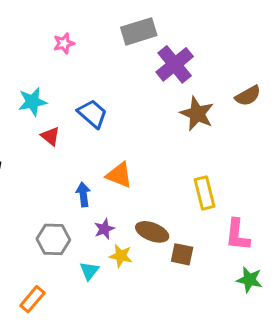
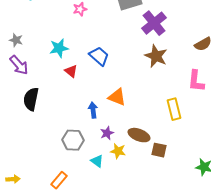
brown star: (197, 114) -> (156, 56), moved
pink L-shape: (237, 235) -> (196, 81), moved
cyan triangle: (89, 271) -> (97, 161), turned -32

